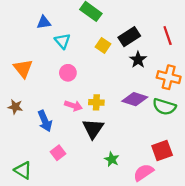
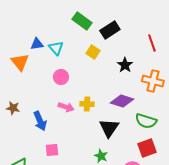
blue triangle: (44, 22) -> (37, 44), moved
black rectangle: (129, 37) -> (110, 30), moved
orange triangle: (23, 68) -> (20, 62), moved
green semicircle: (164, 107) -> (146, 121), moved
black triangle: (93, 129) -> (109, 128), moved
pink square: (58, 153) -> (52, 150), turned 32

